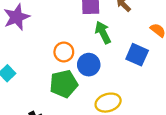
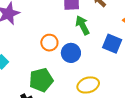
green pentagon: (64, 84) -> (41, 80), moved

